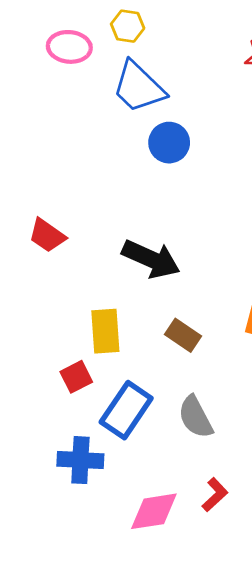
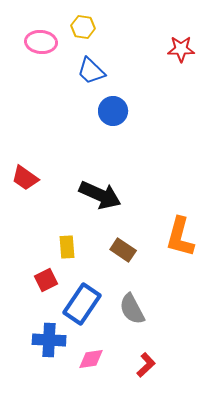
blue trapezoid: (139, 87) -> (91, 71), size x0.7
yellow rectangle: (105, 331) -> (67, 247), size x0.7
pink diamond: (154, 511) -> (91, 359), moved, size x0.7

